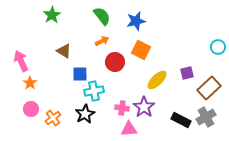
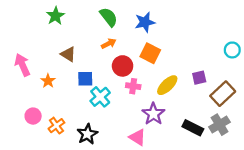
orange star: (30, 83) -> (48, 81), moved
cyan cross: (94, 91) -> (100, 97), turned -30
pink cross: (122, 108) -> (133, 86), moved
black star: (85, 114) -> (87, 134), moved
pink triangle: (129, 129) -> (137, 137), turned 36

